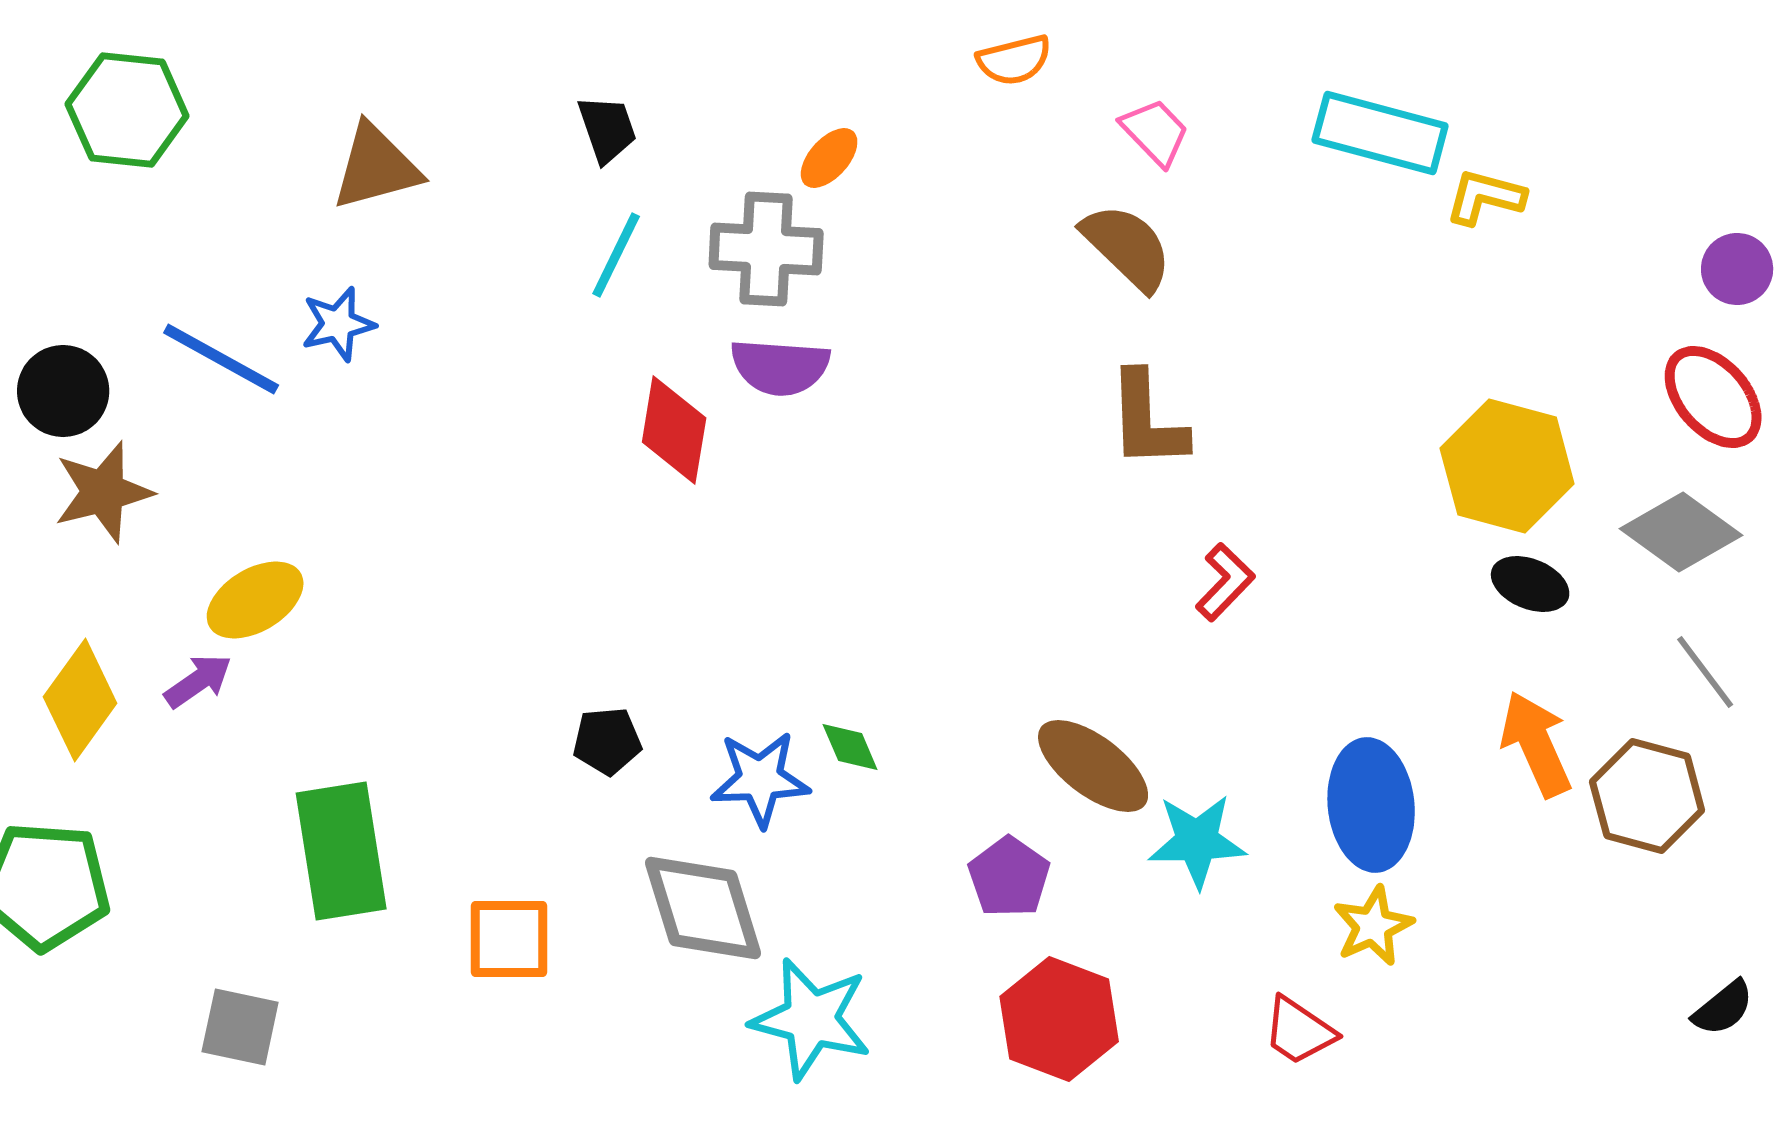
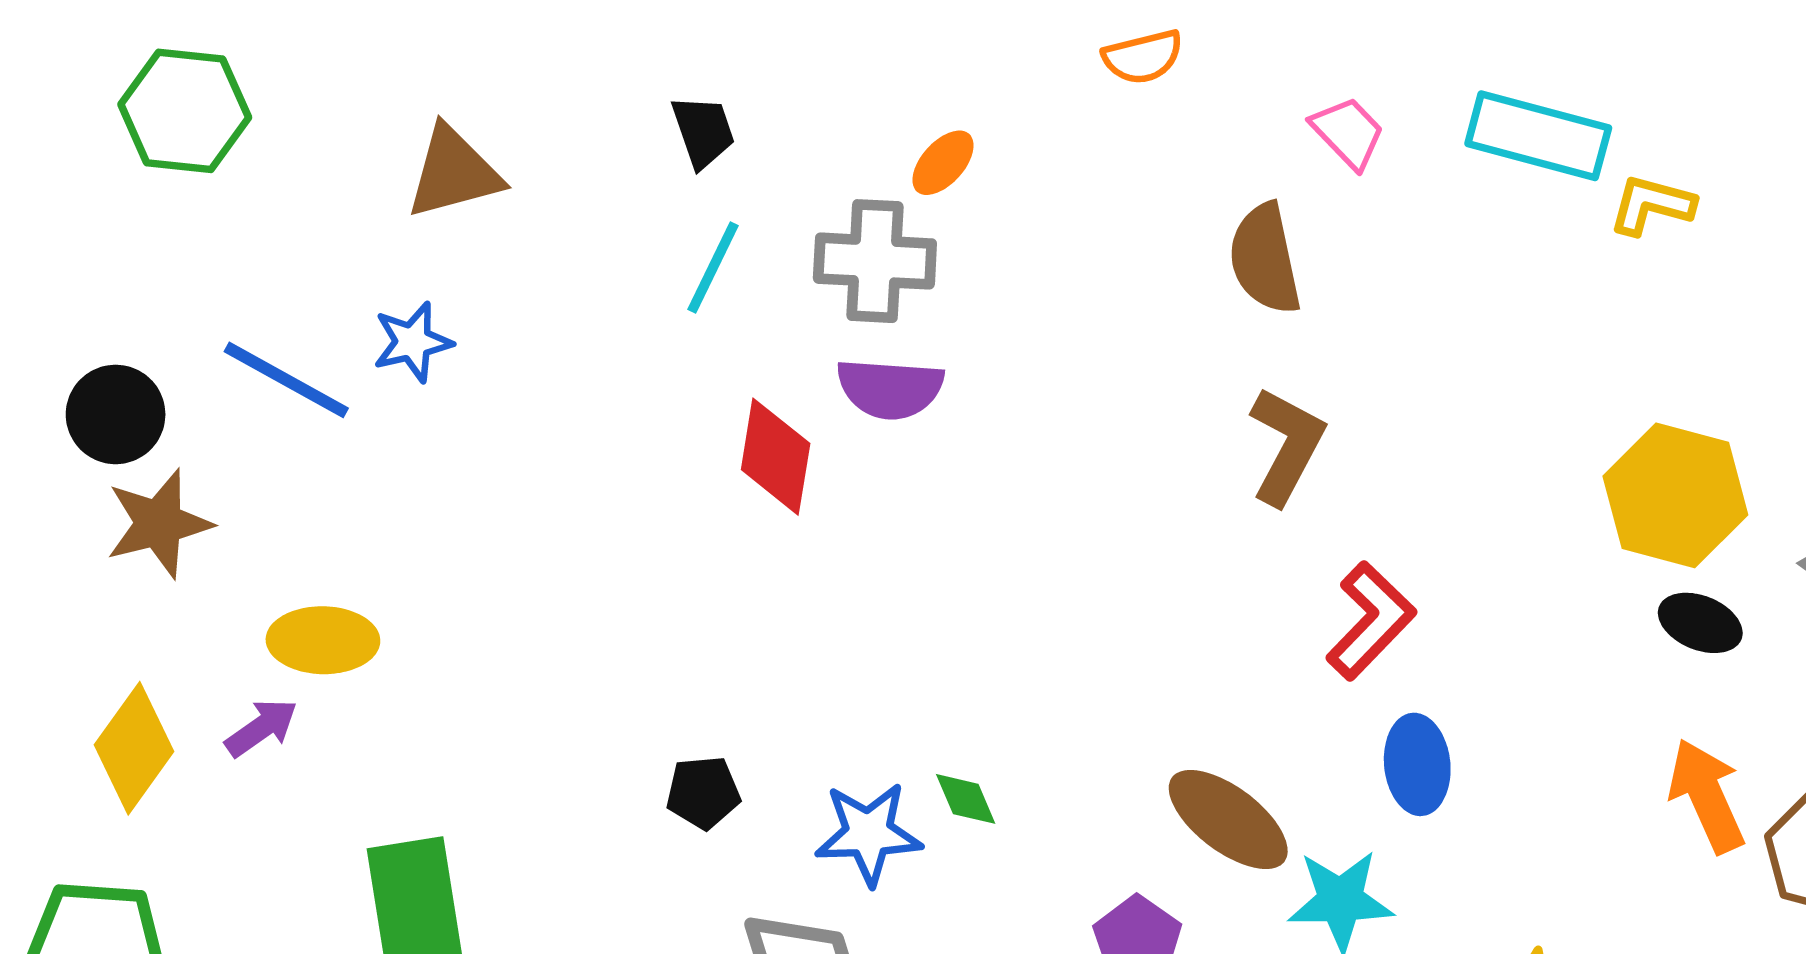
pink trapezoid: (1155, 132) -> (1348, 133), moved
brown semicircle: (1127, 247) -> (1265, 259), turned -146
brown L-shape: (1147, 420) -> (1287, 446), turned -150
red L-shape: (1225, 582) -> (1371, 621), size x1.4
yellow ellipse: (255, 600) -> (323, 640), turned 32
blue ellipse: (1371, 805) -> (1417, 764), moved, size x0.7

